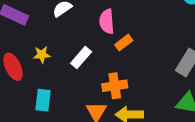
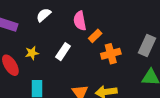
orange cross: (115, 86) -> (111, 54), moved

